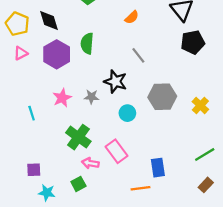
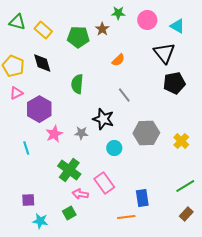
purple hexagon: (57, 54) -> (39, 109), moved

